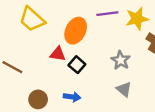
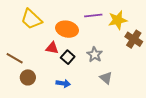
orange ellipse: (76, 31) -> (67, 29), turned 75
gray star: (121, 60) -> (95, 54), moved
brown circle: (38, 99) -> (28, 77), moved

